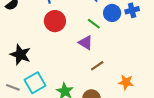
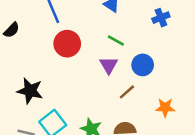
blue circle: (112, 13) -> (143, 65), moved
purple triangle: (86, 43) -> (109, 65), turned 35

